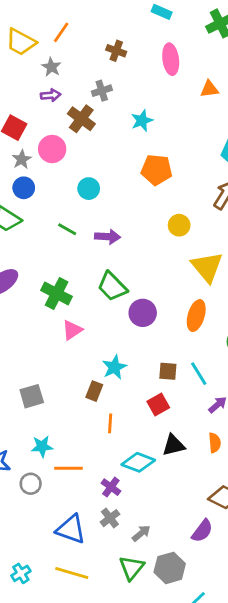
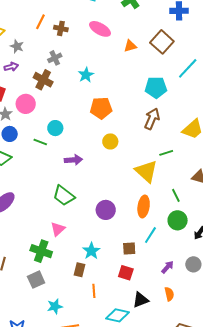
orange line: (61, 32) -> (40, 22), moved
pink ellipse: (171, 59) -> (100, 29), turned -45
purple arrow: (51, 95) -> (11, 67), moved
yellow circle: (179, 225) -> (110, 141), moved
green line: (67, 229) -> (40, 142), moved
green trapezoid: (112, 286) -> (64, 196), moved
green cross: (57, 293) -> (41, 251), moved
cyan line: (199, 374) -> (150, 235), moved, turned 72
red square: (158, 404) -> (126, 273), turned -35
cyan star: (42, 446) -> (55, 306), moved

